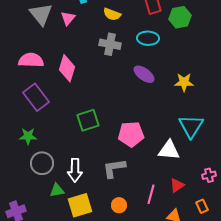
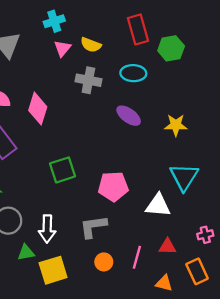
pink triangle: (68, 18) -> (63, 48), moved
red triangle: (177, 185) -> (168, 247), turned 35
orange circle: (119, 205) -> (104, 262), moved
orange rectangle: (202, 206) -> (197, 271), size x1.5

